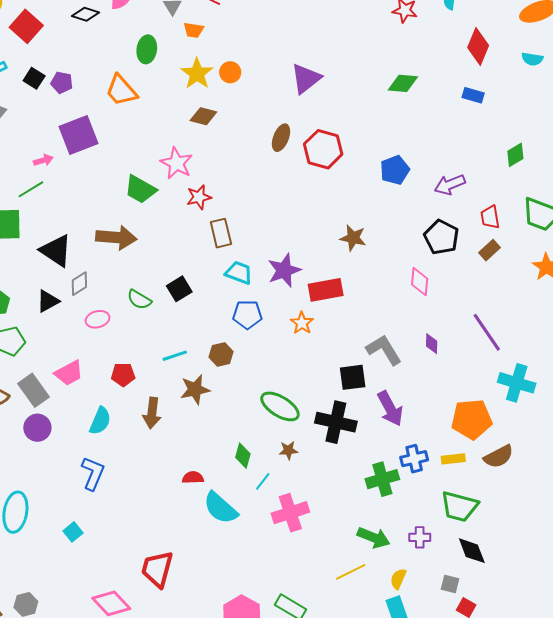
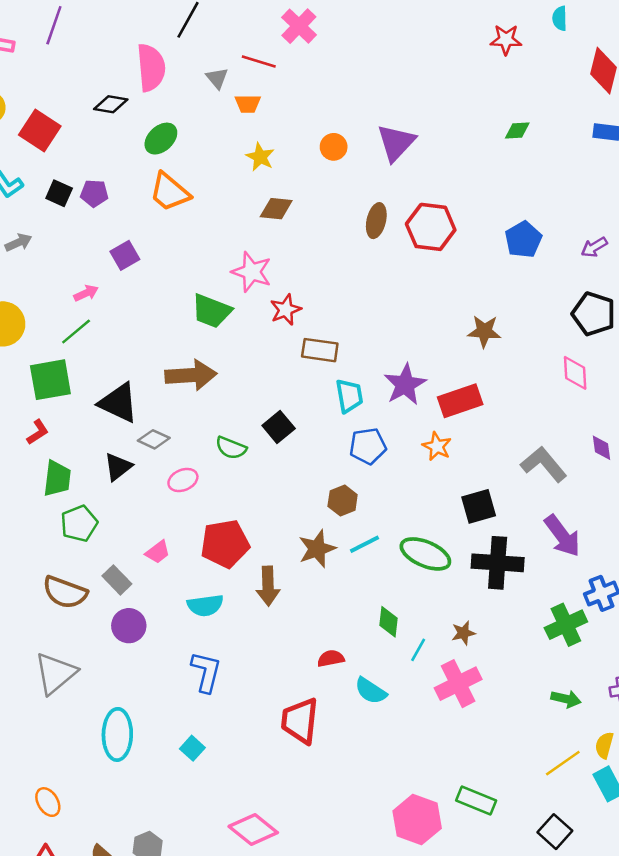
green ellipse: (147, 49) -> (161, 139), moved, turned 48
orange circle: (230, 72) -> (334, 147), moved
yellow star: (197, 74) -> (260, 157), size x0.7
green diamond: (403, 83) -> (517, 131), size x0.7
purple square: (79, 135) -> (125, 255), size x0.6
purple arrow: (450, 185) -> (594, 247), size x0.7
brown rectangle: (221, 233) -> (320, 350), turned -60
cyan trapezoid: (239, 273) -> (349, 396), turned 68
gray diamond: (79, 284) -> (154, 439), turned 65
cyan line: (175, 356) -> (364, 544), moved
pink trapezoid: (69, 373) -> (158, 552), size x0.7
red pentagon: (123, 375) -> (225, 544), size x1.6
black square: (353, 377) -> (479, 506), moved
gray rectangle: (33, 390) -> (117, 580), size x0.7
cyan semicircle: (100, 421) -> (205, 605), turned 68
brown star: (288, 450) -> (463, 633), moved
cyan semicircle: (220, 508) -> (371, 691), size x0.7
green arrow: (374, 538) -> (566, 699), size x0.7
red trapezoid: (157, 569) -> (300, 721), moved
yellow line: (351, 572) -> (563, 763), moved

